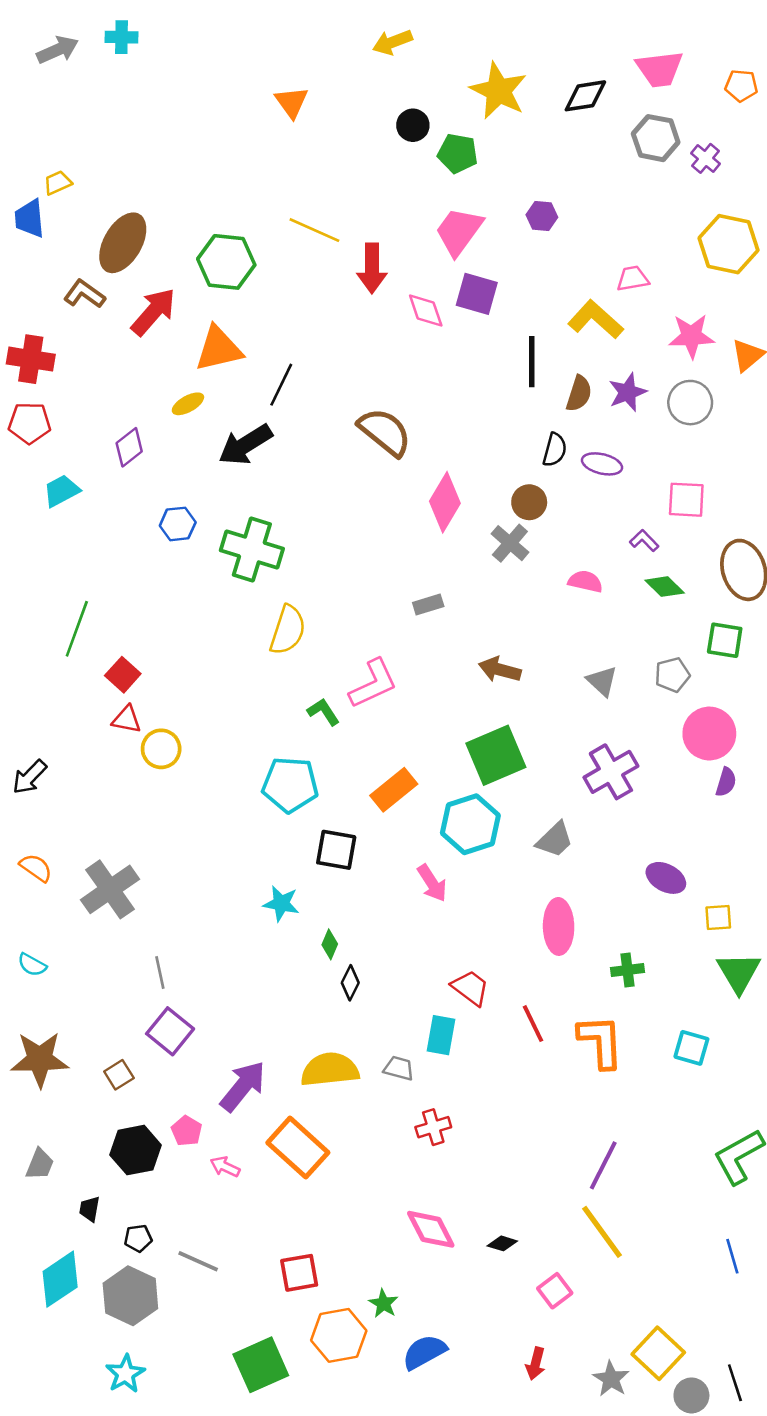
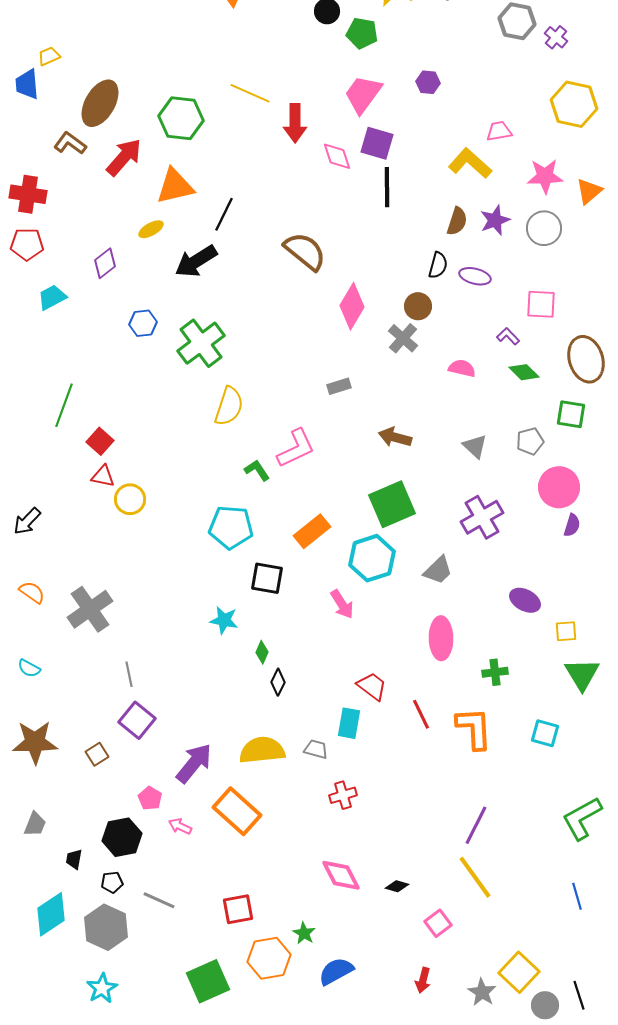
black line: (532, 362) -> (387, 187), moved
green cross: (252, 550) -> (201, 343), turned 36
black hexagon: (136, 1150) -> (122, 837), moved

